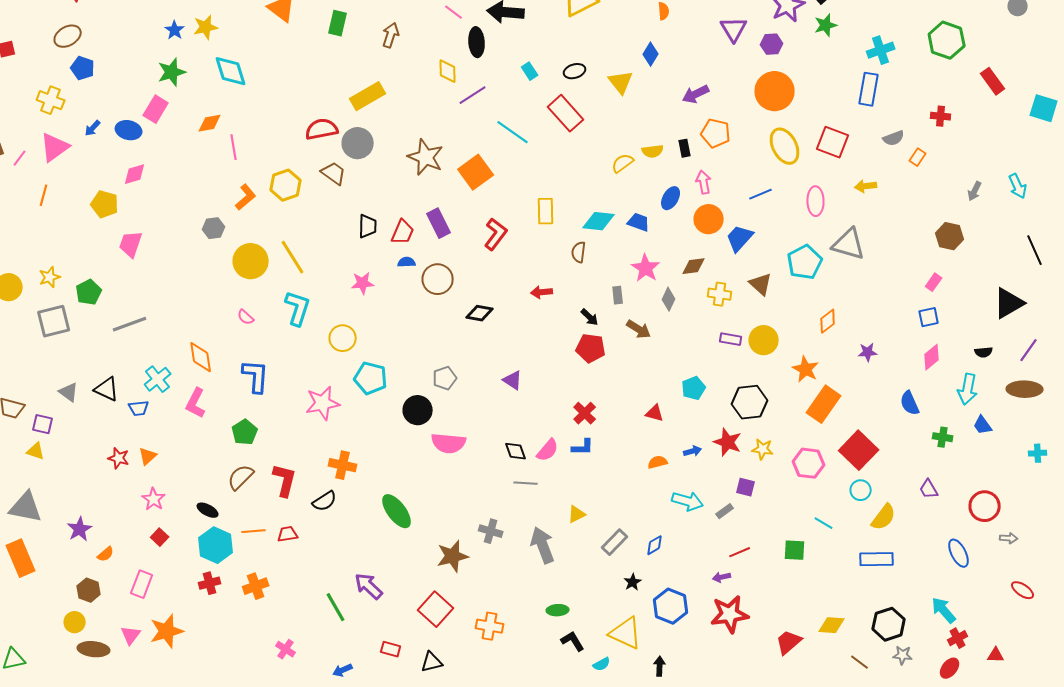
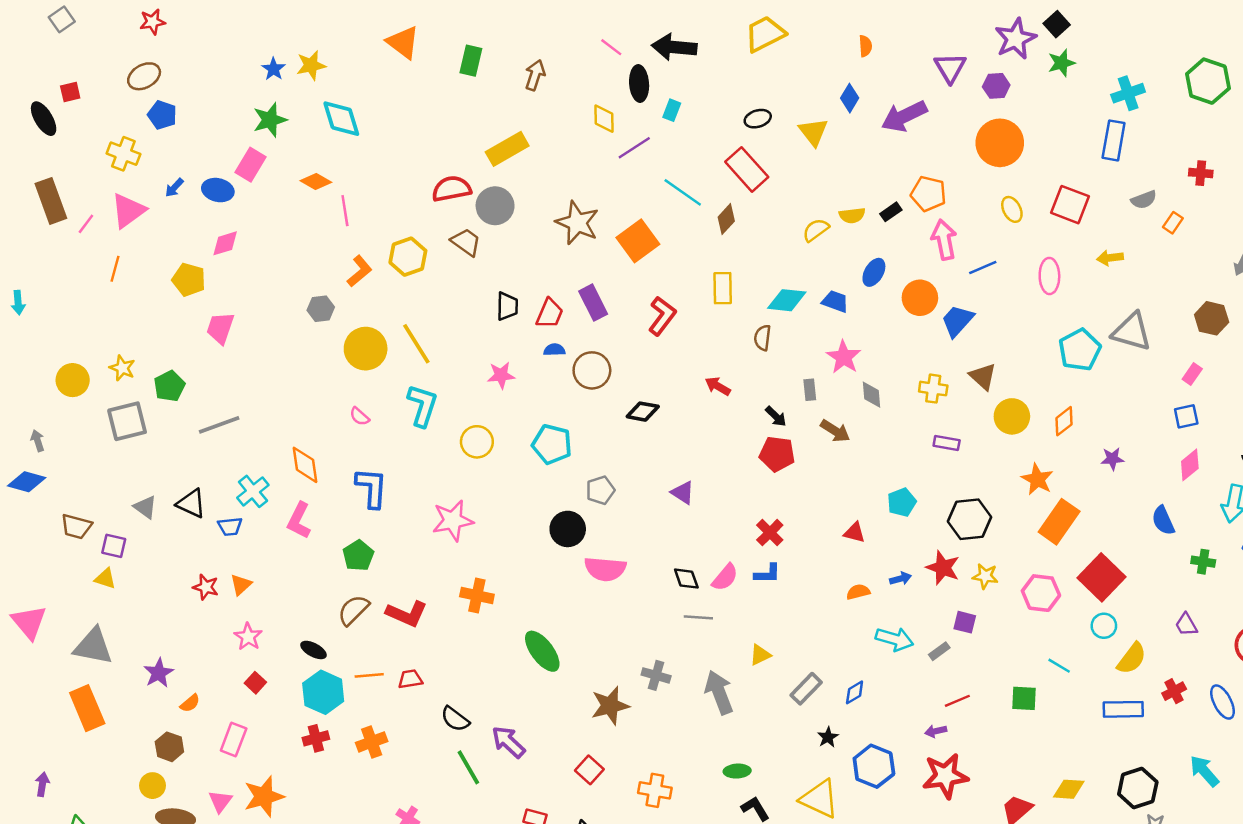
cyan rectangle: (530, 71) -> (672, 110), moved, turned 54
purple arrow: (696, 94) -> (904, 116), moved, size x1.4
orange diamond: (210, 123) -> (316, 182), turned 40
yellow ellipse: (785, 146) -> (1012, 209), size x0.6
black rectangle: (685, 148) -> (891, 212), turned 66
pink arrow: (704, 182) -> (944, 240), moved, size x1.4
gray triangle: (849, 244) -> (1132, 332), moved
cyan pentagon: (805, 262) -> (1080, 350), moved
brown diamond: (694, 266) -> (726, 219), moved, turned -40
yellow star: (50, 277) -> (122, 368), turned -30
red arrow: (542, 292) -> (718, 386), turned 35
gray diamond: (669, 299) -> (871, 395), turned -30
yellow circle: (764, 340) -> (1012, 416), moved
cyan pentagon: (371, 378) -> (552, 444), moved
red L-shape: (285, 480) -> (407, 614), turned 100
black semicircle: (325, 501) -> (455, 719), moved, turned 70
red square: (436, 609) -> (589, 770), size x0.7
red cross: (958, 638) -> (1174, 691), moved

